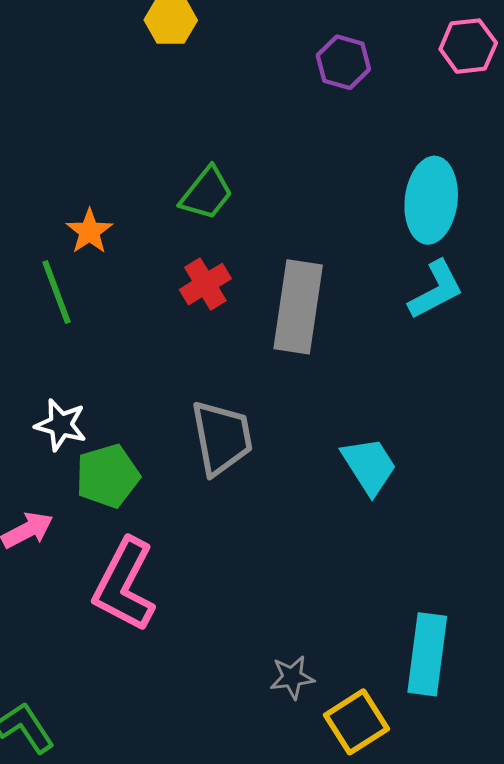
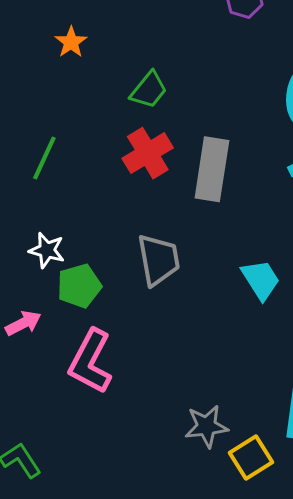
orange star: (89, 231) -> (71, 42), moved
red cross: (205, 284) -> (148, 153), size x1.4
green line: (56, 292) -> (44, 158), turned 45
gray star: (292, 677) -> (206, 426), size x1.4

